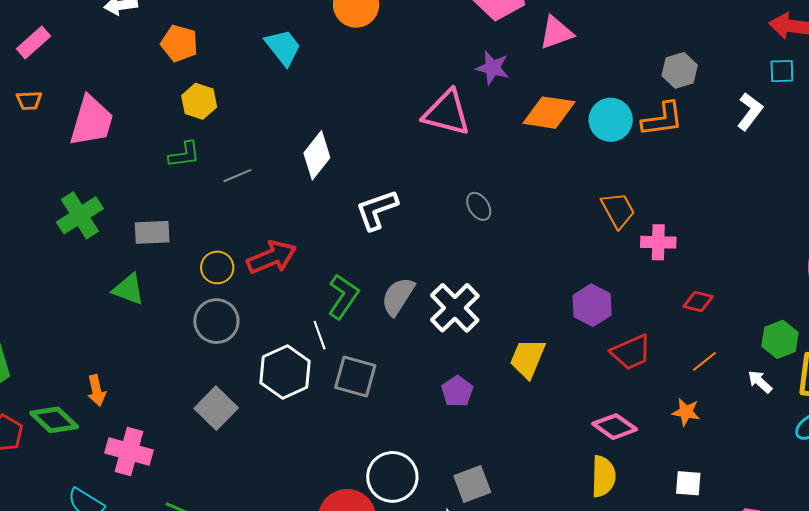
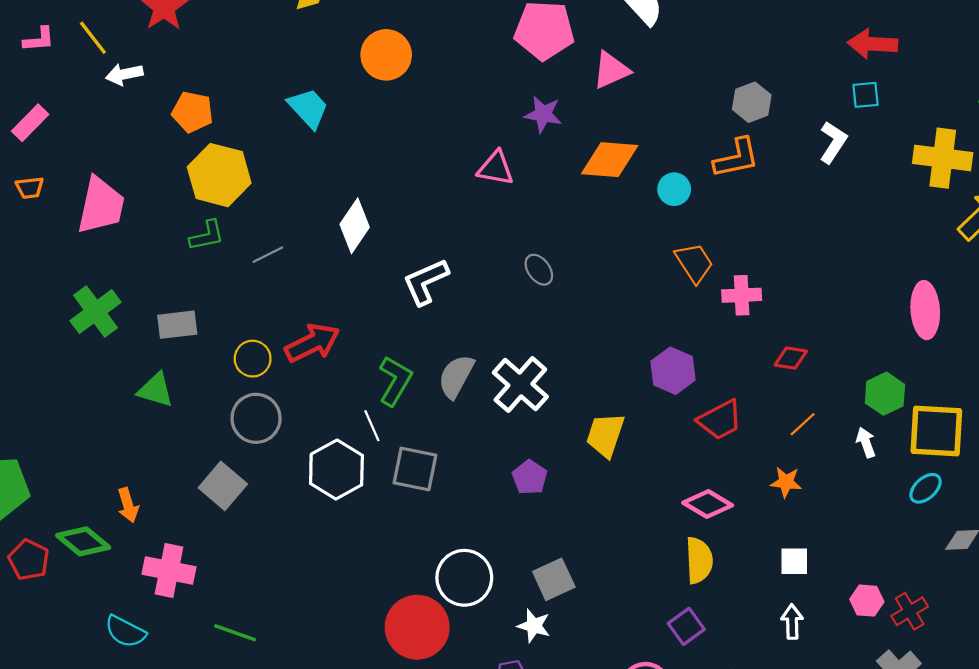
yellow hexagon: (199, 101) -> (219, 175), size x1.6
pink triangle: (447, 113) -> (496, 168), size x0.7
cyan circle: (611, 120) -> (674, 189), moved, size x0.7
white arrow: (760, 382) -> (866, 442), turned 32
gray square: (216, 408) -> (223, 486), moved

